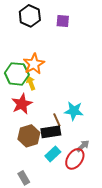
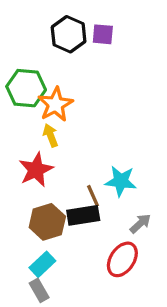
black hexagon: (30, 16) -> (69, 34), moved
green hexagon: (17, 74) -> (26, 88), moved
gray arrow: (83, 146) -> (140, 224), moved
cyan rectangle: (53, 154) -> (42, 264), moved

